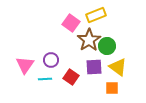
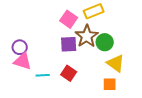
purple circle: (51, 60) -> (20, 47), moved
pink triangle: (25, 65) -> (23, 61), turned -48
purple square: (94, 67) -> (69, 44), moved

